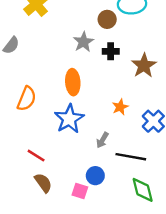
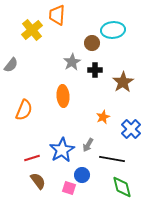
blue star: (69, 119) -> (62, 150), moved
red line: (36, 156) -> (32, 158), turned -49

